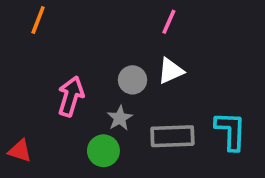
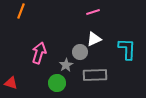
pink line: (169, 22) -> (93, 12), turned 48
gray circle: (132, 80) -> (80, 52), moved
cyan L-shape: (231, 131) -> (127, 49), moved

